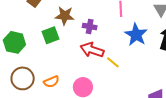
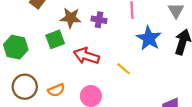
purple cross: (90, 27) -> (99, 20), moved
red arrow: (92, 50) -> (86, 56), moved

